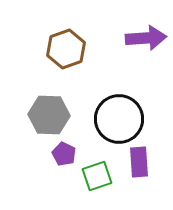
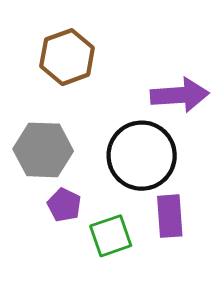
purple arrow: (146, 38) -> (180, 95), moved

